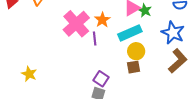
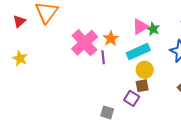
yellow star: (29, 74) -> (20, 58), moved
purple square: (101, 79) -> (132, 98), moved

